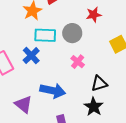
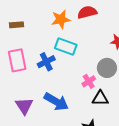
gray circle: (72, 33) -> (107, 68), moved
black triangle: (99, 84) -> (100, 98), moved

